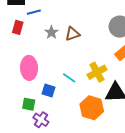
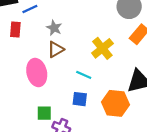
brown triangle: (72, 34) -> (56, 49), moved
yellow cross: (97, 72) -> (102, 48), moved
blue square: (48, 90) -> (80, 99), moved

